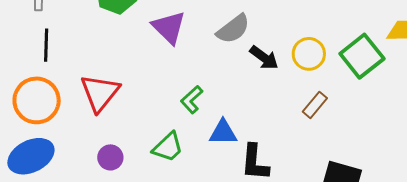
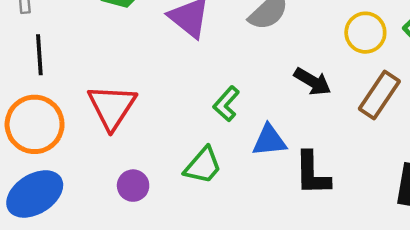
black arrow: (264, 58) -> (312, 81), moved
brown rectangle: (315, 105) -> (379, 95), size x1.4

